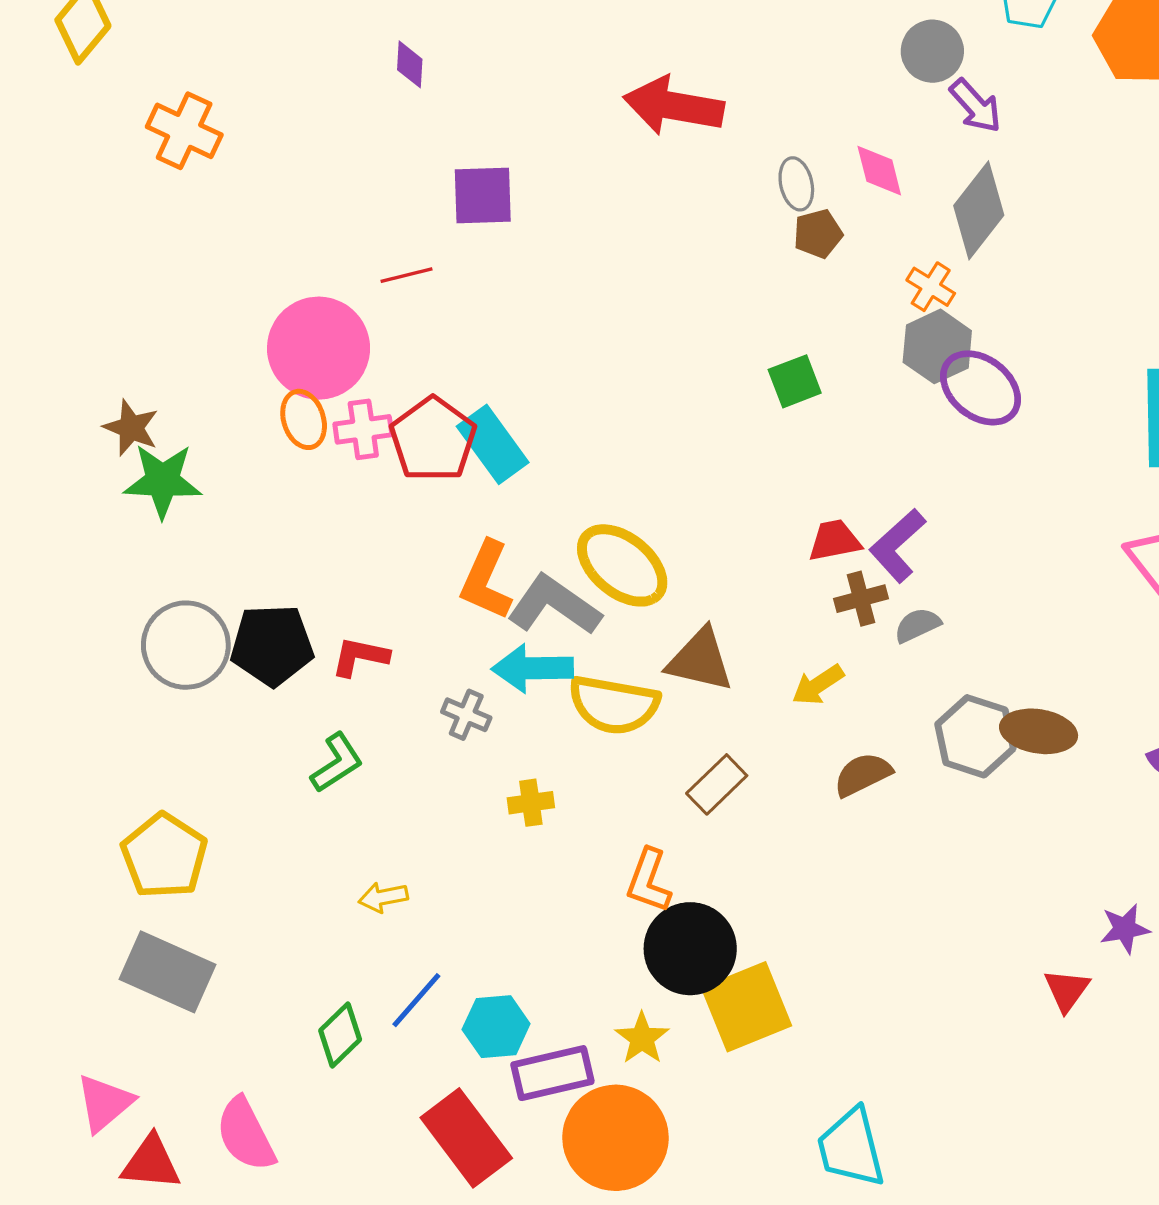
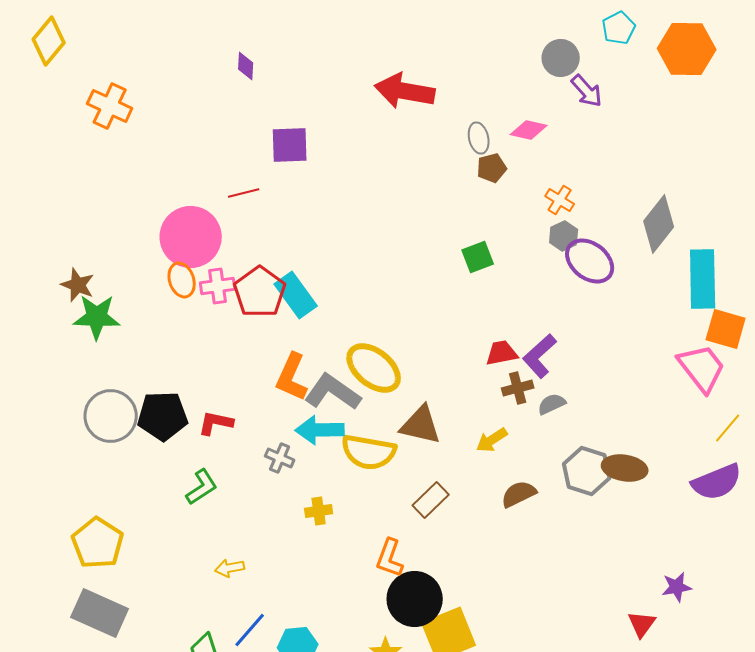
pink diamond: (879, 171) -> (529, 130), turned -63
gray diamond: (979, 210) -> (659, 224), moved
gray hexagon: (937, 346) -> (564, 236), size x0.7

